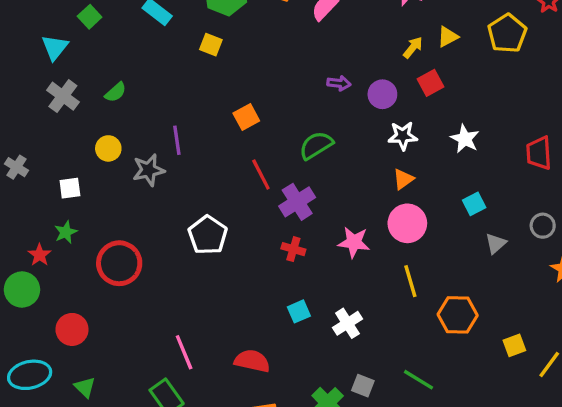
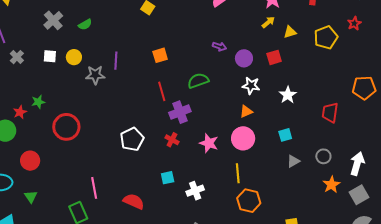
yellow arrow: (413, 48) -> (268, 22), moved
white square: (70, 188) -> (50, 56), moved
white pentagon: (208, 235) -> (132, 139), moved
orange hexagon: (458, 315) -> (249, 201), moved

